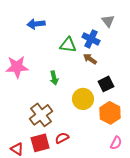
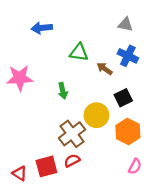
gray triangle: (108, 21) -> (126, 24), turned -40
blue cross: (91, 39) -> (128, 56), moved
brown cross: (41, 115) -> (72, 134), moved

